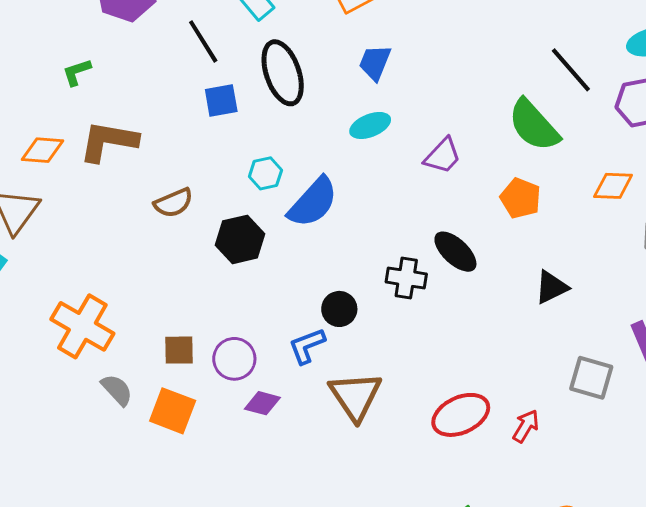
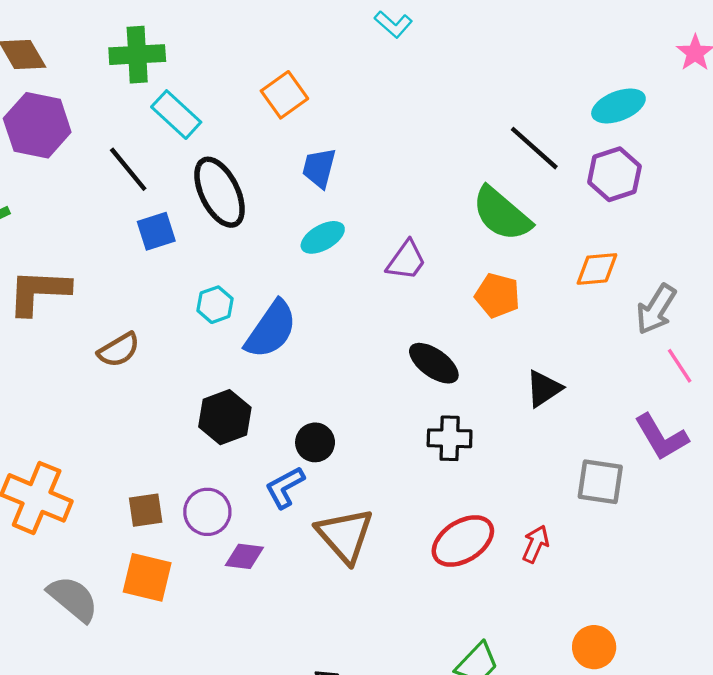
black hexagon: (240, 239) -> (225, 417), moved
black cross: (406, 278) -> (450, 438), moved
gray semicircle: (117, 390) -> (73, 599), moved, size x1.4

